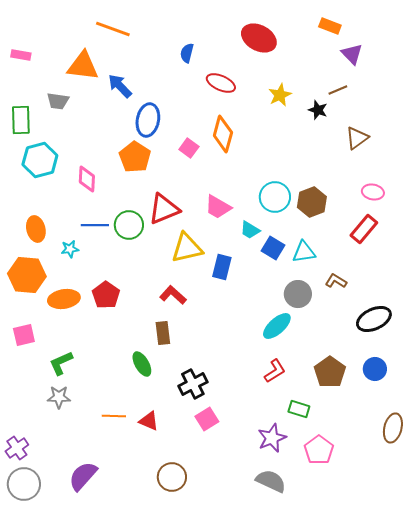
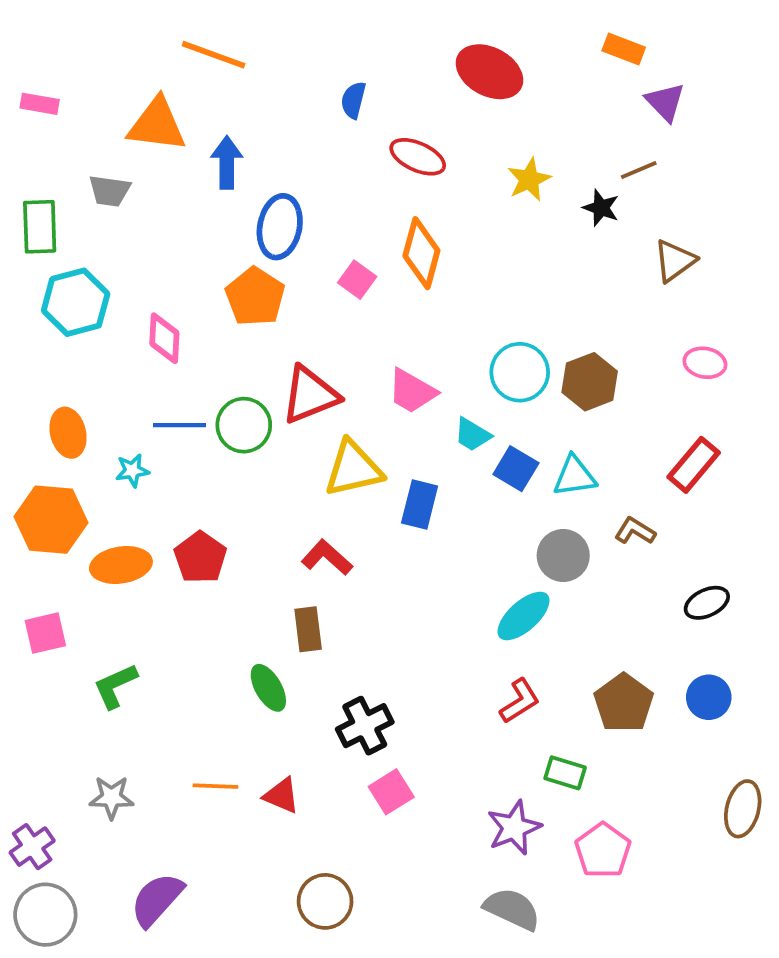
blue arrow: (120, 86) -> (227, 162), turned 44
red rectangle: (364, 229) -> (694, 465), moved
black ellipse: (374, 319) -> (707, 603), size x0.7
gray star: (59, 397) -> (111, 797), moved

